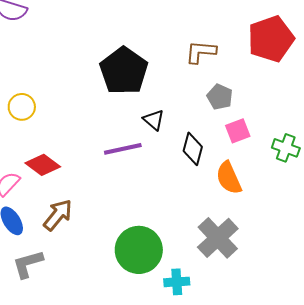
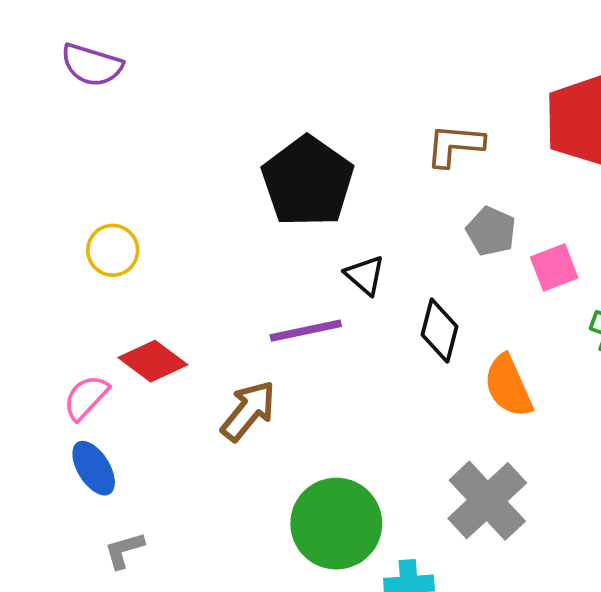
pink square: (238, 131) -> (554, 268), moved
brown arrow: (58, 215) -> (248, 411), moved
gray L-shape: (28, 264) -> (124, 550), size x0.7

